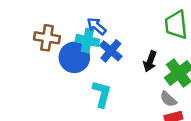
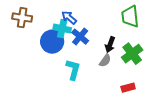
brown cross: (47, 38) -> (22, 18), moved
gray semicircle: (168, 99) -> (105, 61), moved, turned -96

